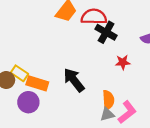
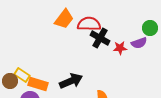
red star: (123, 62) -> (120, 48), moved
black arrow: (74, 80) -> (71, 81), turned 105

